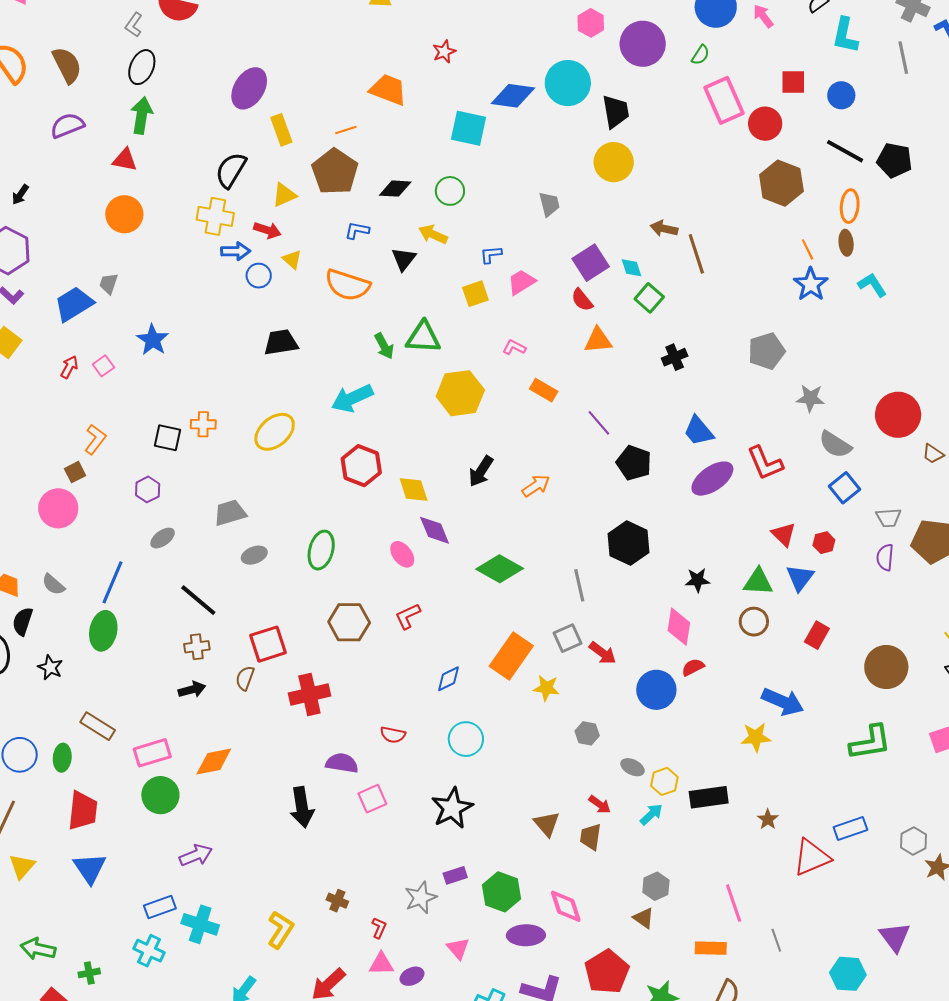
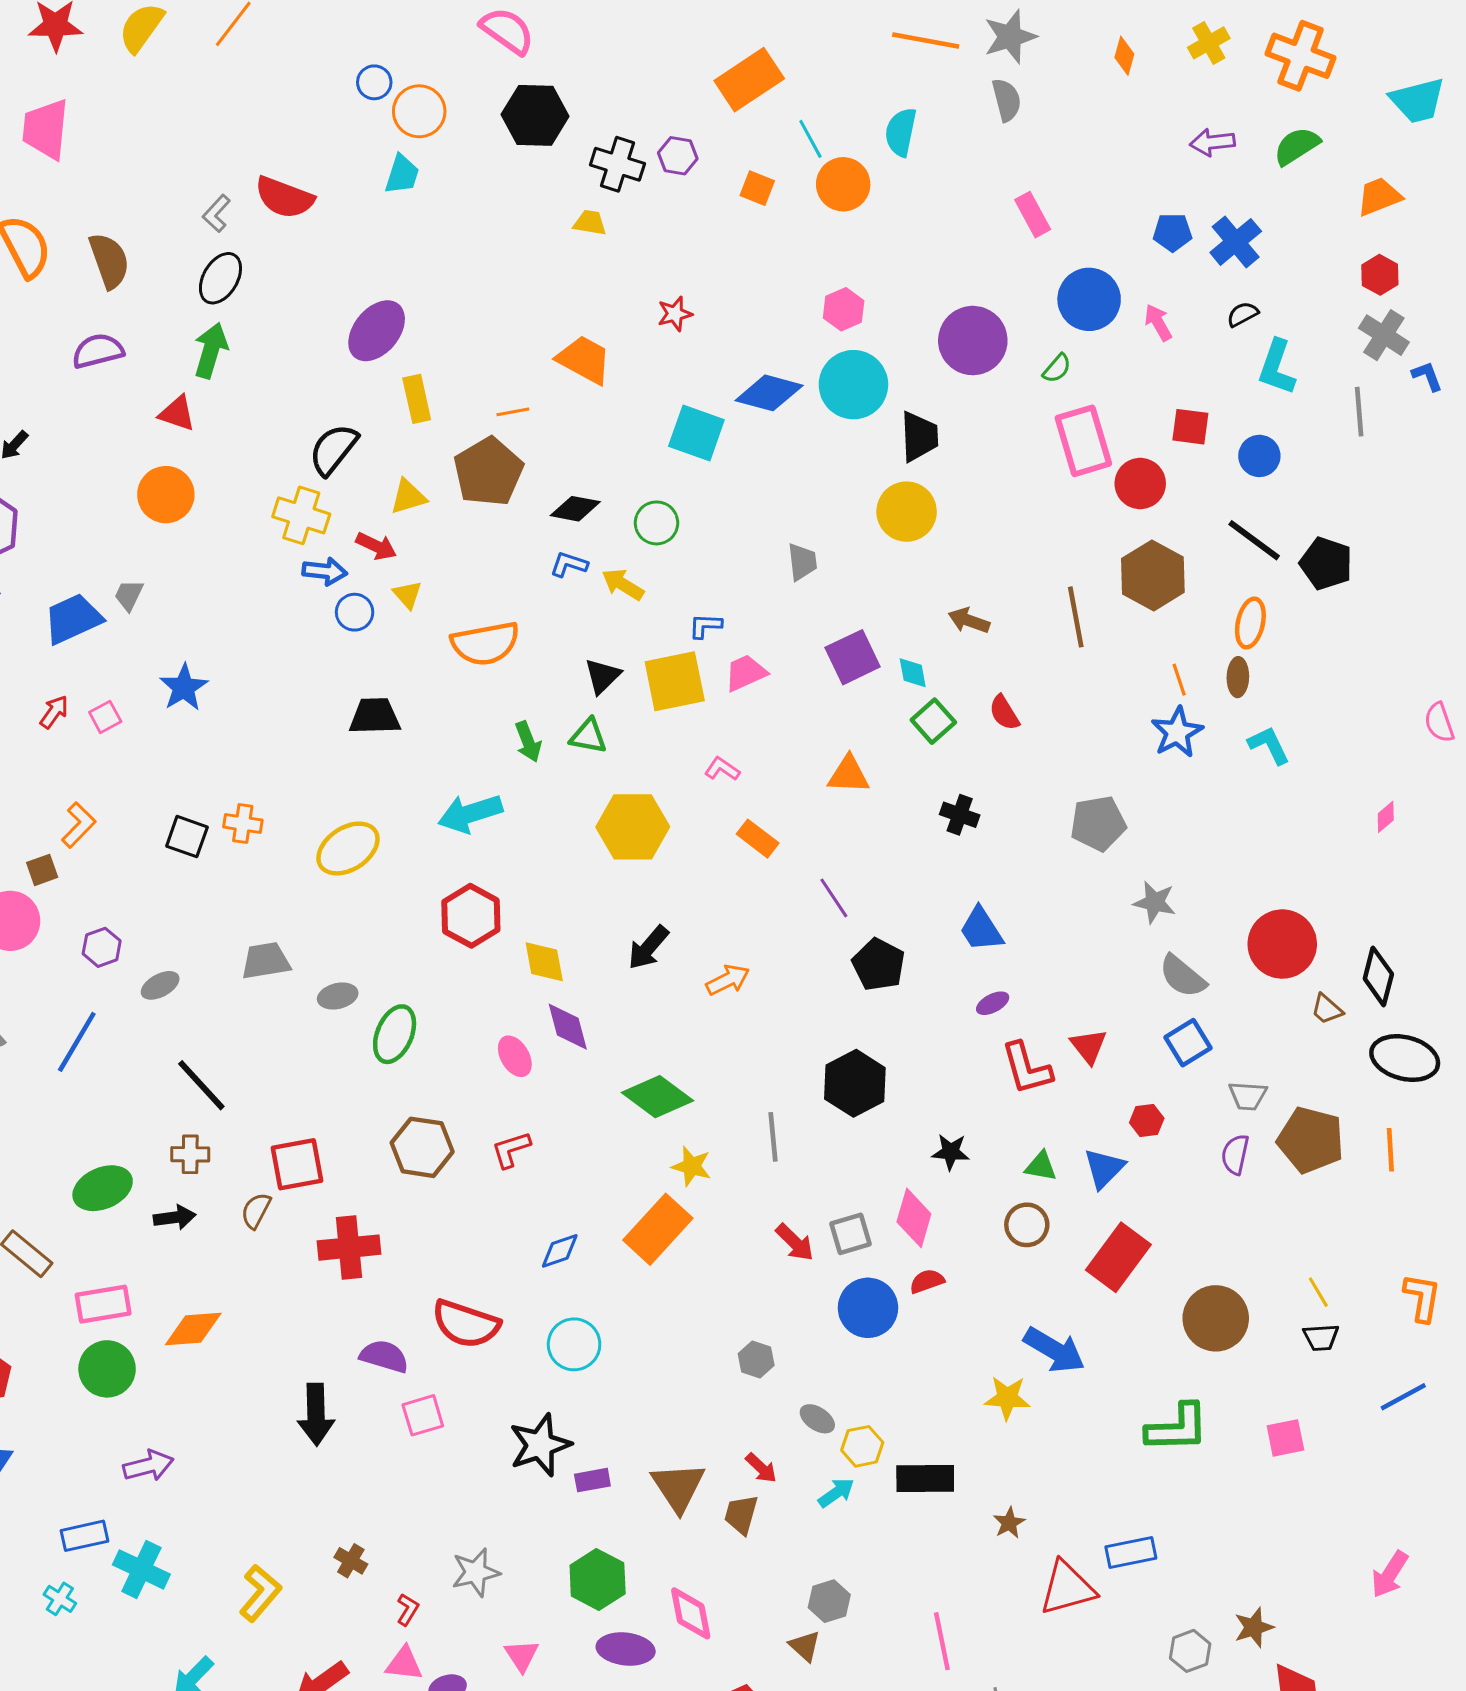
pink hexagon: (591, 23) -> (844, 309), moved
blue L-shape: (357, 230) -> (569, 564), moved
brown line: (696, 254) -> (1076, 617), moved
black triangle: (404, 259) -> (602, 676), moved
orange semicircle: (347, 285) -> (485, 643), turned -36
yellow square: (475, 294) -> (675, 681), size x1.6
red semicircle: (582, 300) -> (1004, 713), moved
green triangle: (423, 337) -> (588, 736), size x0.7
black cross: (675, 357) -> (960, 815), turned 35
red L-shape: (765, 463) -> (1027, 1068), moved
purple ellipse: (712, 479) -> (993, 1003), size x0.5
purple hexagon: (148, 489) -> (102, 947), moved
red triangle: (784, 534) -> (1089, 1046), moved
gray ellipse: (254, 555) -> (338, 996), moved
green triangle: (758, 582) -> (1041, 1166), size x0.7
green ellipse: (103, 631) -> (103, 1188), moved, turned 48
red rectangle: (817, 635) -> (1118, 1257), size x1.6
gray square: (568, 638) -> (851, 1234), moved
yellow star: (546, 688) -> (692, 1166), moved
red semicircle: (393, 735) -> (466, 1324), size x1.8
brown triangle: (547, 824) -> (678, 1487), size x1.4
gray hexagon: (913, 841) -> (1190, 1651), moved
purple rectangle: (455, 875) -> (592, 1480), moved
cyan cross: (149, 951) -> (60, 1599), size x0.7

